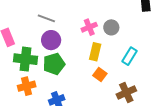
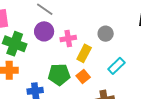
pink cross: (89, 27) -> (68, 39), moved
green pentagon: (54, 64) -> (59, 75), moved

